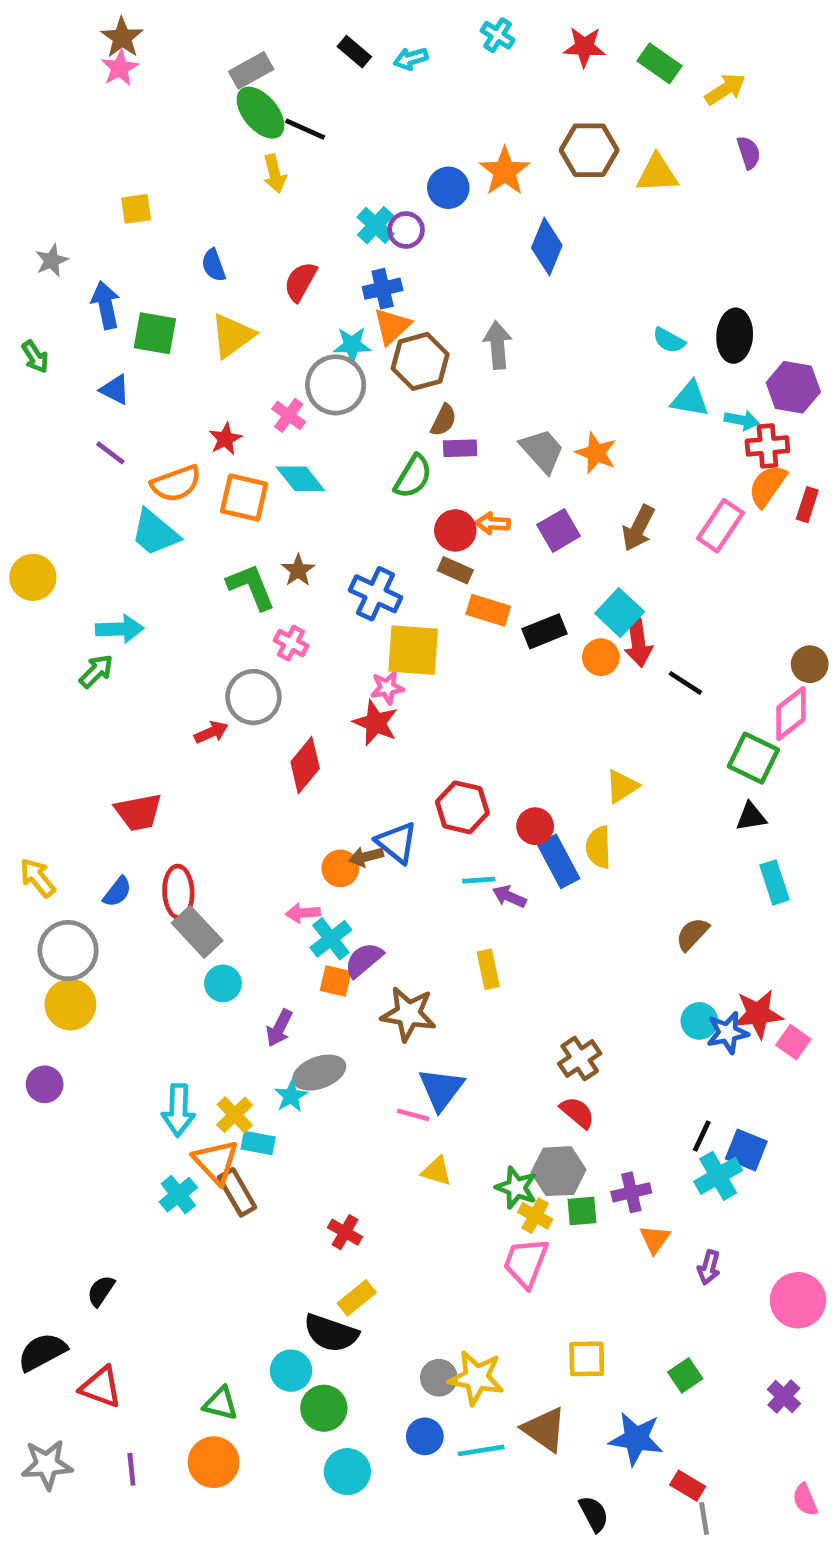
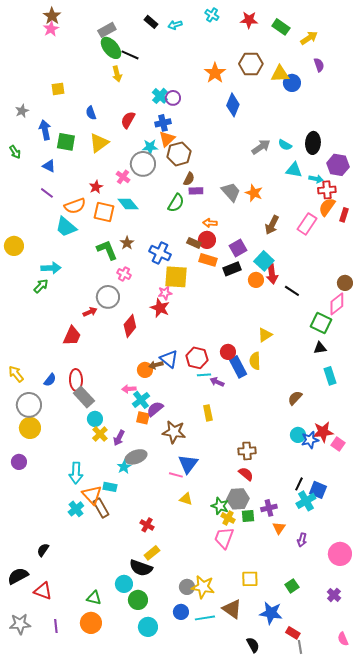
blue circle: (448, 188) -> (292, 83), moved
gray arrow: (498, 345) -> (261, 147), moved, turned 60
red circle: (455, 530) -> (207, 240), moved
purple square: (559, 530) -> (238, 248), moved
red hexagon: (462, 807) -> (197, 358), moved
red trapezoid: (138, 812) -> (72, 336), moved, turned -55
brown cross: (580, 1058) -> (247, 451), turned 30
yellow cross: (235, 1115) -> (100, 434), moved

